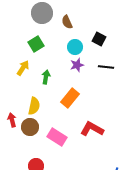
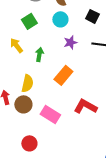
cyan circle: (75, 47) -> (60, 19), moved
yellow arrow: (23, 68) -> (16, 45), turned -70

